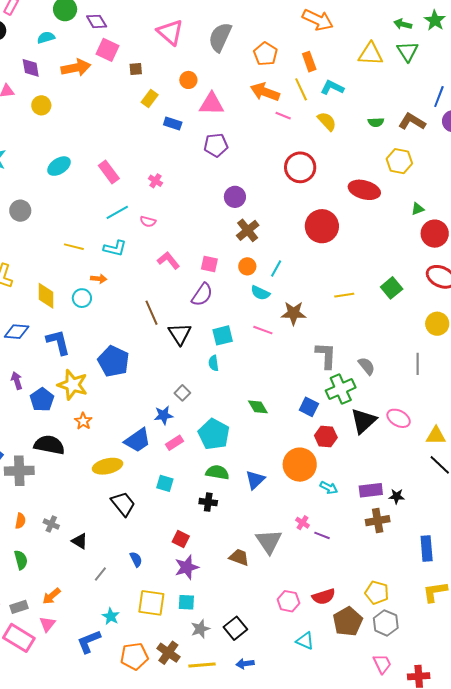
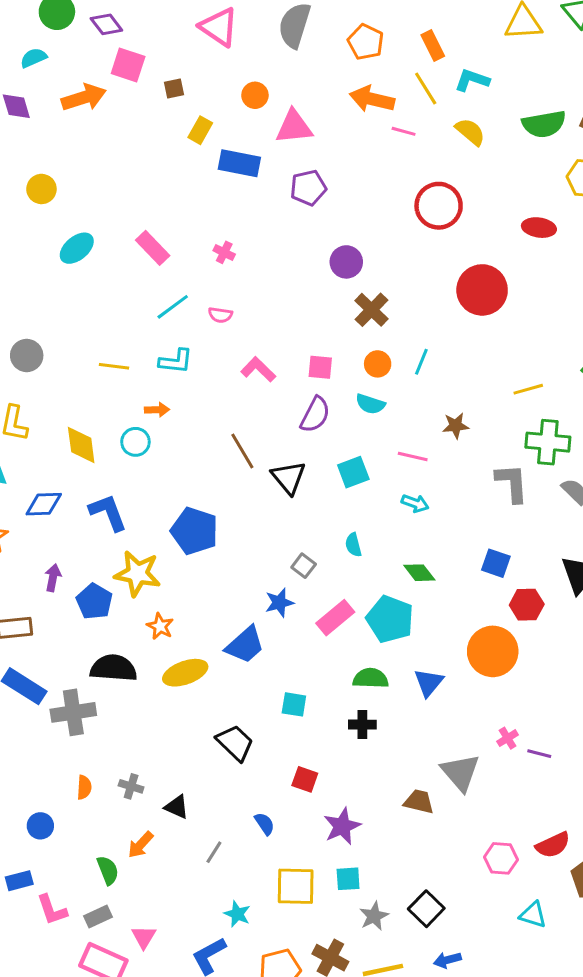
yellow circle: (41, 105) -> (41, 189), moved
green semicircle: (376, 122) -> (544, 124), size x1.8
blue rectangle: (173, 123) -> (239, 163), size x1.5
red ellipse: (364, 190) -> (539, 228), size x0.7
gray circle: (20, 211) -> (27, 355), moved
cyan semicircle: (260, 293) -> (370, 404), moved
brown star: (294, 313) -> (456, 426), size x0.7
cyan semicircle: (214, 363) -> (353, 545), moved
purple arrow: (17, 381) -> (53, 578), turned 36
green cross: (341, 389) -> (548, 442), moved, turned 36
cyan pentagon: (214, 434) -> (390, 619), moved
pink rectangle: (174, 443) -> (335, 618), moved, size x1.4
yellow ellipse: (108, 466) -> (185, 673), moved
cyan arrow: (329, 488) -> (415, 503), moved
pink cross: (302, 523) -> (508, 738), turned 32
red square: (181, 539) -> (305, 779), moved
green semicircle: (21, 560) -> (108, 870), moved
orange arrow: (51, 596) -> (141, 845), moved

